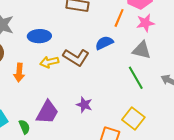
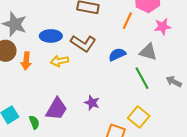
pink star: (145, 23) -> (163, 27), moved
blue semicircle: (104, 43) -> (117, 54), moved
brown L-shape: (76, 57) -> (83, 43), moved
orange arrow: (19, 73) -> (26, 61), moved

